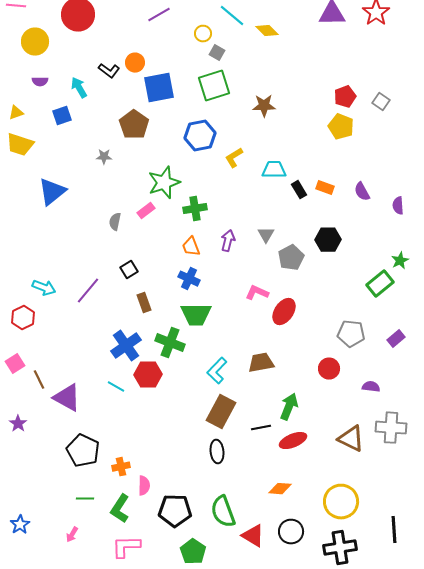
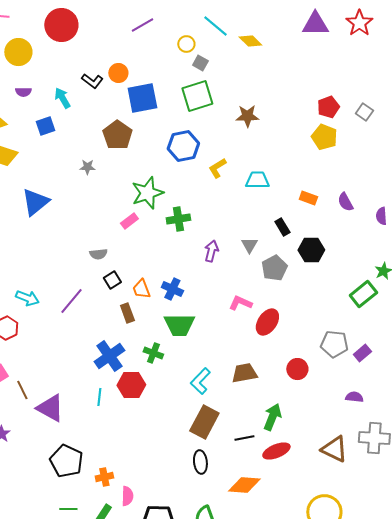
black rectangle: (299, 190) -> (282, 227), moved
gray semicircle: (115, 222) -> (98, 254), moved, turned -108
orange trapezoid: (191, 247) -> (141, 289), moved
purple rectangle: (396, 339) -> (362, 353), moved
green cross: (170, 343) -> (153, 353), size x0.7
red circle: (329, 369) -> (297, 369), moved
cyan line: (116, 387) -> (99, 397), turned 66
orange diamond: (280, 489) -> (244, 485), moved, size x1.4

